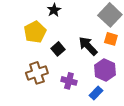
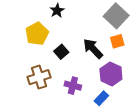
orange square: (111, 39) -> (117, 41), turned -32

